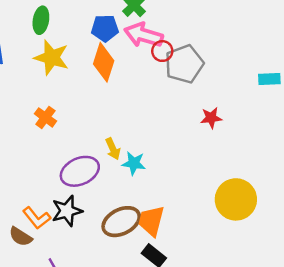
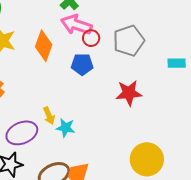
blue pentagon: (105, 28) -> (82, 64), moved
gray pentagon: (184, 64) -> (129, 41), moved
red star: (211, 118) -> (129, 93), size x1.5

